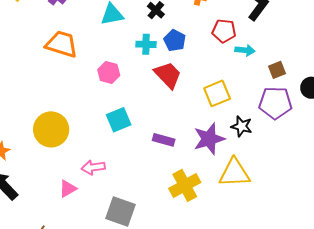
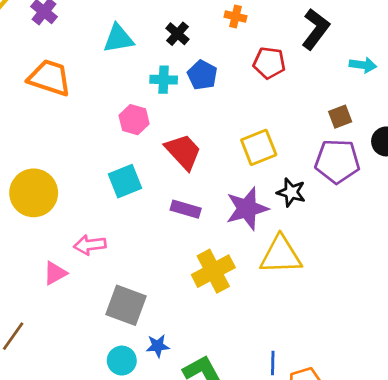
cyan arrow: (245, 50) -> (363, 65), moved
pink hexagon: (109, 72) -> (134, 120), moved
red trapezoid: (168, 75) -> (183, 152), moved

